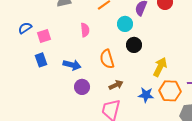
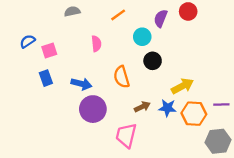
yellow arrow: (160, 67) -> (182, 86), turned 36
brown arrow: (116, 85) -> (142, 107), moved
purple circle: (82, 87) -> (93, 109), size x1.5
blue star: (146, 95) -> (167, 108), moved

